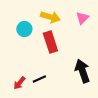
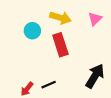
black arrow: (82, 71) -> (95, 76), turned 50

